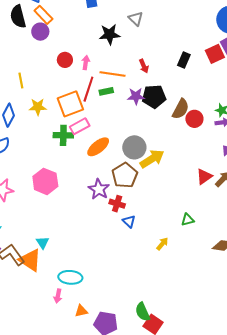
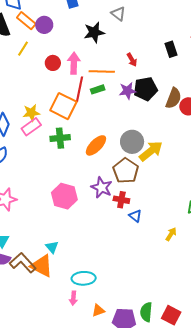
purple circle: (40, 32) -> (44, 25), moved
black rectangle: (184, 60) -> (171, 49), turned -35
pink arrow: (86, 63) -> (74, 63), size x1.5
yellow line: (21, 80) -> (23, 49), moved, turned 49
orange square: (70, 104) -> (63, 106), turned -36
pink rectangle: (80, 126) -> (31, 127), moved
pink hexagon: (45, 181) -> (64, 196), moved
green semicircle: (143, 312) -> (146, 312), moved, turned 36

